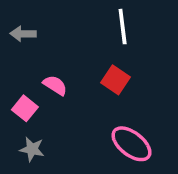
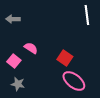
white line: (123, 27) -> (87, 15), moved
red square: (115, 80) -> (65, 58), moved

